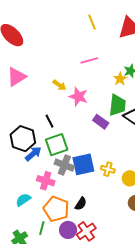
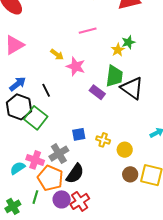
green square: (57, 145) -> (36, 118), moved, turned -35
blue arrow: (33, 154) -> (18, 84), moved
blue square: (83, 164) -> (79, 134), size x0.6
gray cross: (64, 165) -> (59, 154), moved, turned 36
pink cross: (46, 181) -> (35, 160), moved
black semicircle: (81, 204) -> (75, 174), size x1.5

